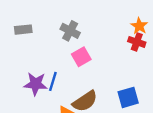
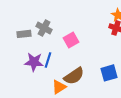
gray rectangle: (23, 30) -> (24, 34), moved
gray cross: (70, 31) -> (44, 28), moved

